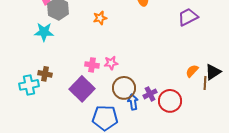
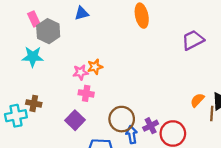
orange star: (100, 18) -> (95, 67), moved
pink star: (111, 63) -> (81, 72), moved
purple square: (82, 89) -> (75, 120), size x0.7

